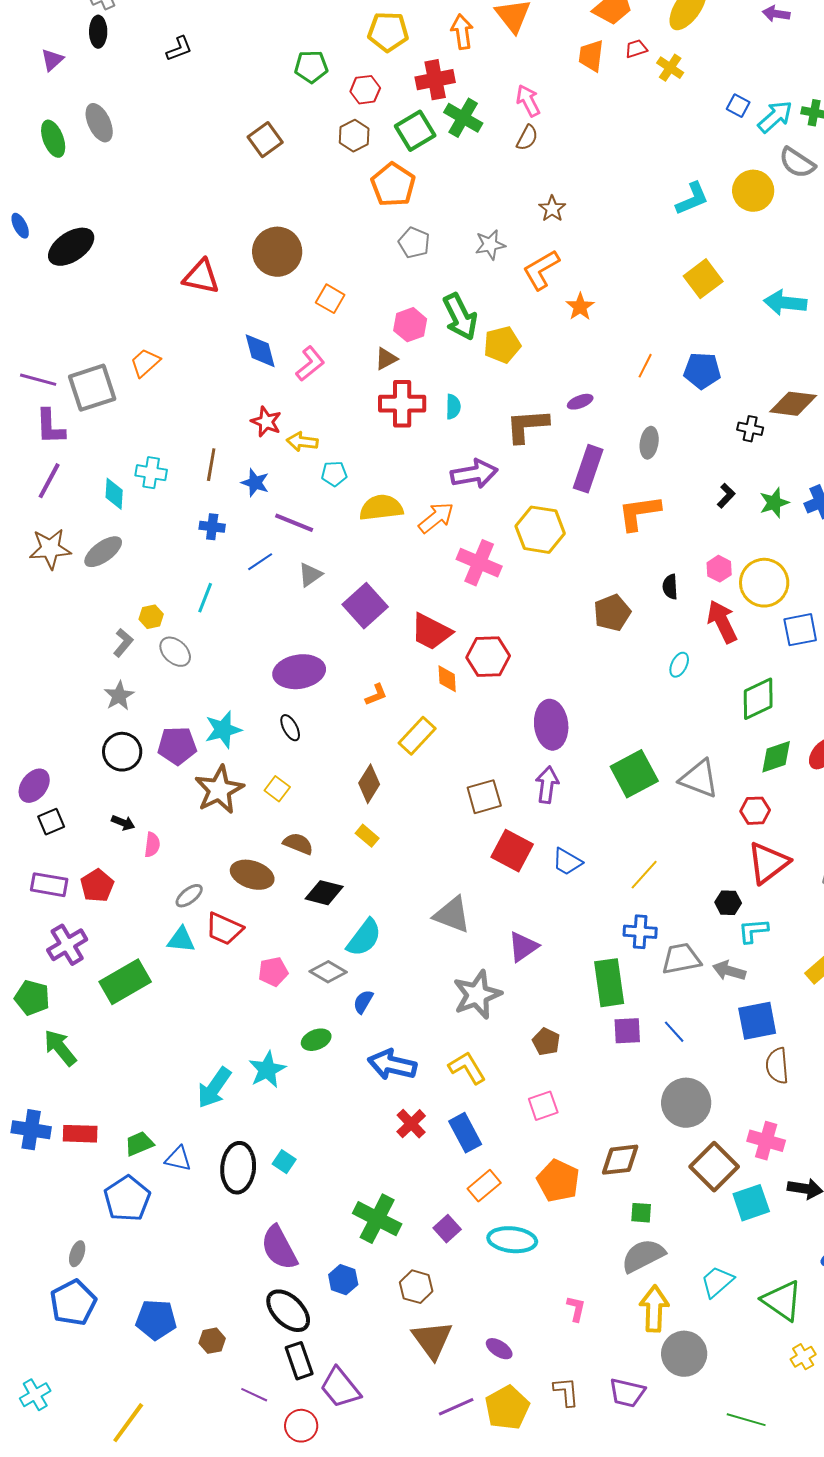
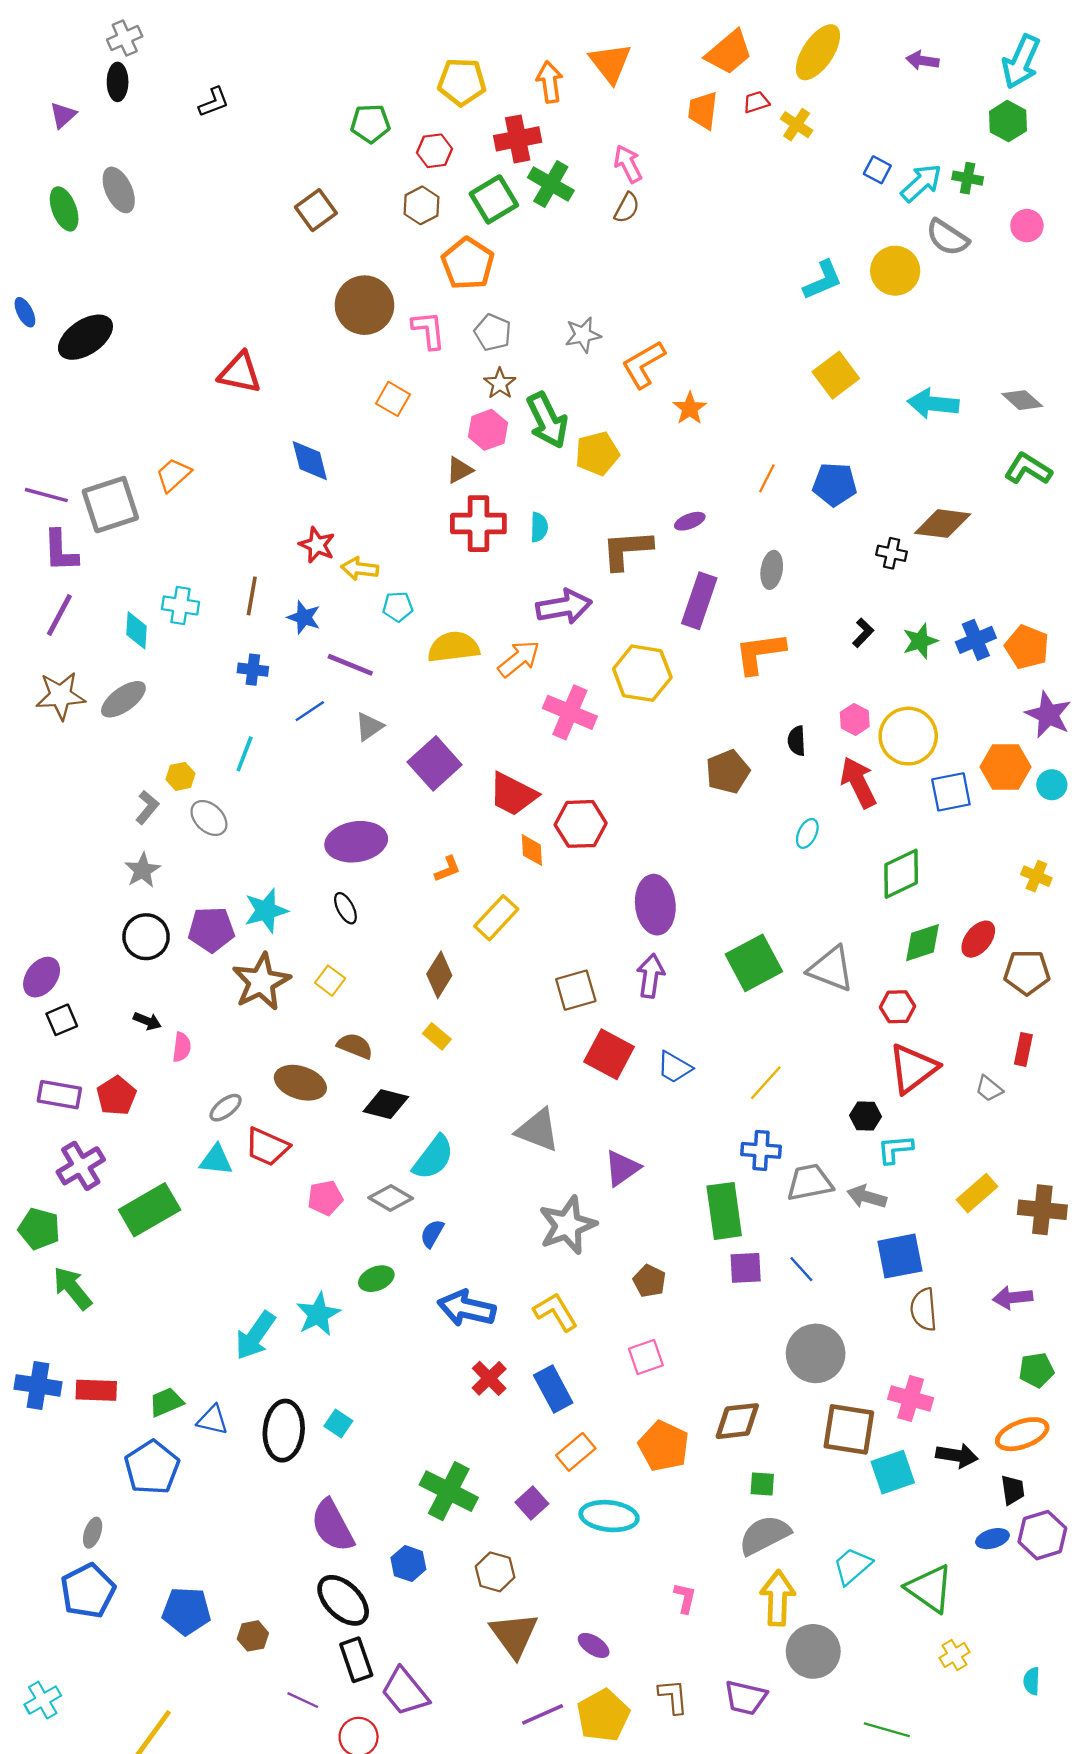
brown star: (552, 209) -> (500, 383), moved
brown circle: (277, 252) -> (364, 305), moved
pink L-shape: (310, 364) -> (429, 330), moved, turned -57
brown square: (714, 1167) -> (849, 1429), turned -36

